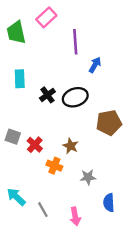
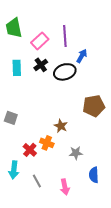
pink rectangle: (46, 17) -> (40, 41), moved
black cross: (47, 95) -> (41, 65), moved
black ellipse: (75, 97) -> (65, 72), moved
red cross: (35, 145) -> (30, 150), moved
cyan arrow: (16, 197) -> (14, 170), turned -126

